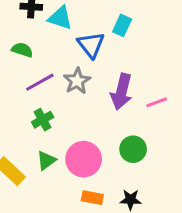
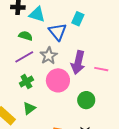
green semicircle: (22, 50) -> (26, 36), moved
pink line: (157, 102) -> (101, 69), turned 32
pink circle: (84, 159) -> (58, 80), moved

